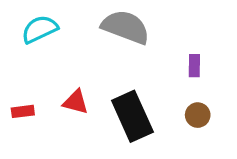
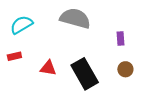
red rectangle: (23, 111) -> (14, 56), moved

